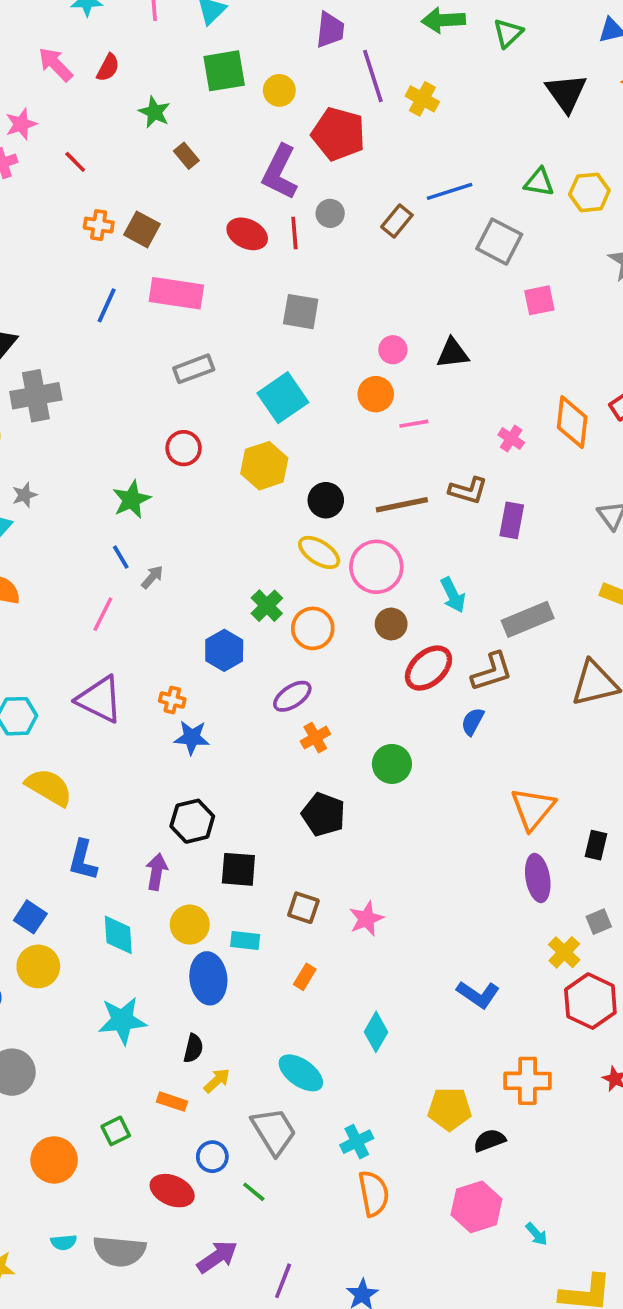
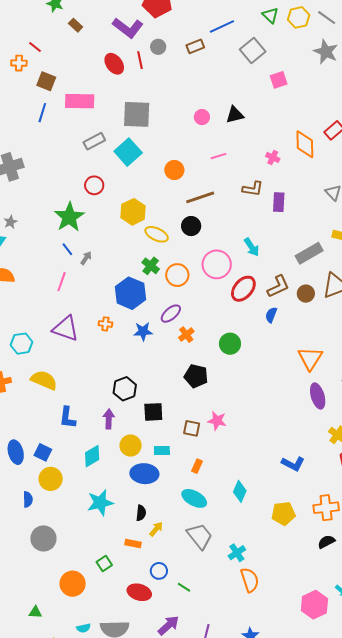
red line: (75, 162) -> (35, 47), moved
purple L-shape: (280, 172) -> (128, 28), turned -72
green triangle: (539, 182) -> (270, 15), turned 42
brown rectangle: (397, 221) -> (195, 46), turned 36
orange cross: (99, 225) -> (19, 63), moved
brown square: (142, 229) -> (46, 81), moved
red ellipse: (247, 234) -> (114, 64), turned 35
gray square: (499, 242) -> (253, 51), turned 30
gray square: (301, 312) -> (137, 114), moved, size x1.4
orange circle: (376, 394) -> (174, 170), moved
cyan square: (283, 398) -> (128, 152), moved
yellow hexagon: (264, 466) -> (133, 212), moved
green star: (131, 500) -> (69, 217), size x1.4
black circle: (326, 500) -> (191, 226), moved
brown line: (402, 505) -> (200, 197), moved
yellow ellipse: (319, 552) -> (157, 234), moved
pink circle: (376, 567) -> (217, 264), moved
gray rectangle: (528, 619) -> (309, 253), moved
brown circle: (391, 624) -> (306, 294), moved
blue hexagon: (224, 650) -> (130, 293), size x1.4
blue star: (192, 738) -> (143, 331), moved
pink star: (366, 919) -> (217, 421), moved, turned -30
cyan diamond: (118, 935) -> (92, 456), turned 70
blue ellipse: (208, 978) -> (144, 474), turned -72
cyan ellipse: (301, 1073) -> (194, 498), moved
yellow pentagon: (450, 1109) -> (283, 514), moved
gray trapezoid: (274, 1131) -> (200, 536), moved
black semicircle: (489, 1140) -> (326, 542), moved
pink hexagon: (476, 1207) -> (314, 605), moved

